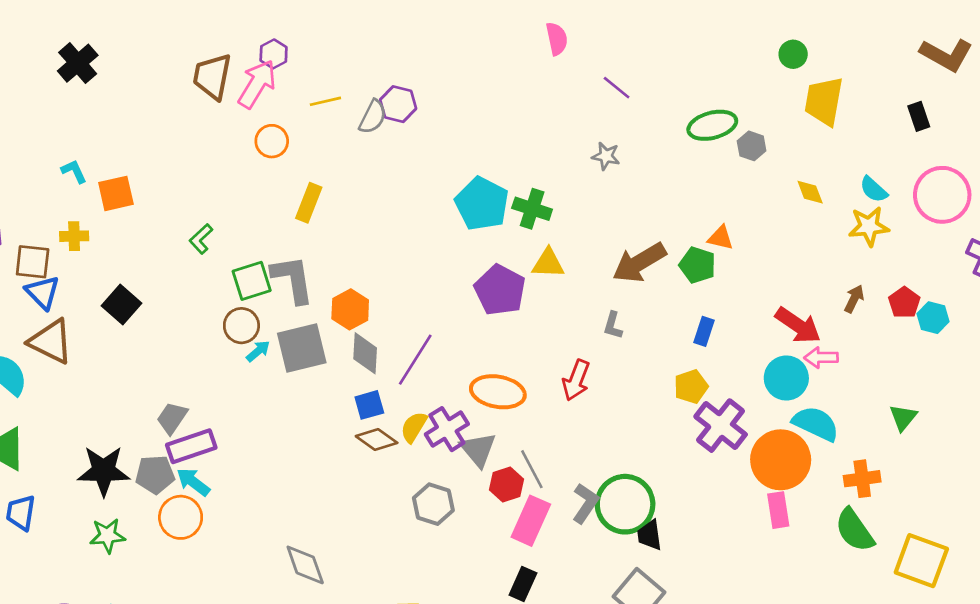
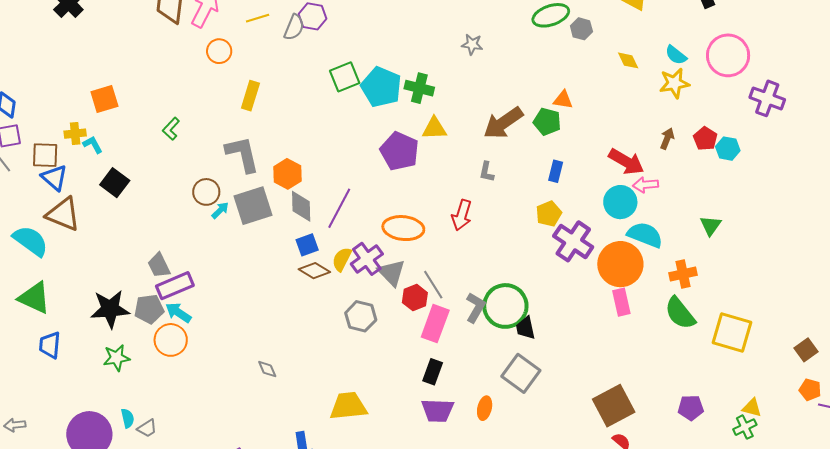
cyan L-shape: (74, 171) -> (93, 145), moved
green square: (252, 281) -> (345, 77), moved
gray trapezoid: (172, 418) -> (159, 265), turned -56
gray diamond: (305, 565) -> (267, 369), size x0.6

